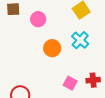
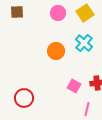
pink circle: (38, 19) -> (58, 13), moved

